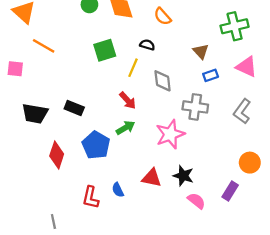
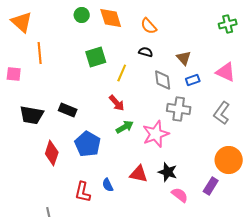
green cross: (235, 26) -> (228, 24), moved, size x0.7
black semicircle: (147, 45) -> (146, 52), moved
orange line: (44, 46) -> (40, 53), turned 55
gray diamond: (163, 81) -> (163, 80), moved
green arrow: (125, 128) -> (125, 127), moved
orange circle: (250, 163) -> (229, 160), size x1.4

